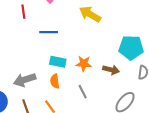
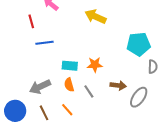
blue line: (49, 32) -> (45, 43), moved
brown arrow: (111, 70) -> (118, 85), moved
gray line: (83, 92) -> (89, 91), moved

